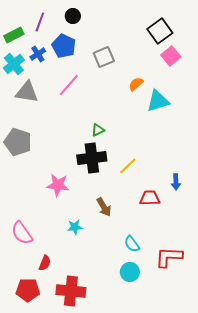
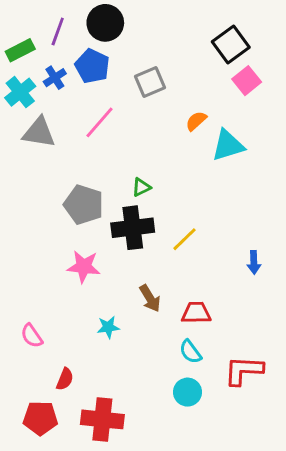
black circle: (73, 16) -> (105, 23), size x1.6
gray pentagon: (18, 142) -> (84, 205), moved
red trapezoid: (150, 198) -> (196, 313), moved
pink semicircle: (22, 233) -> (32, 336), size x0.7

